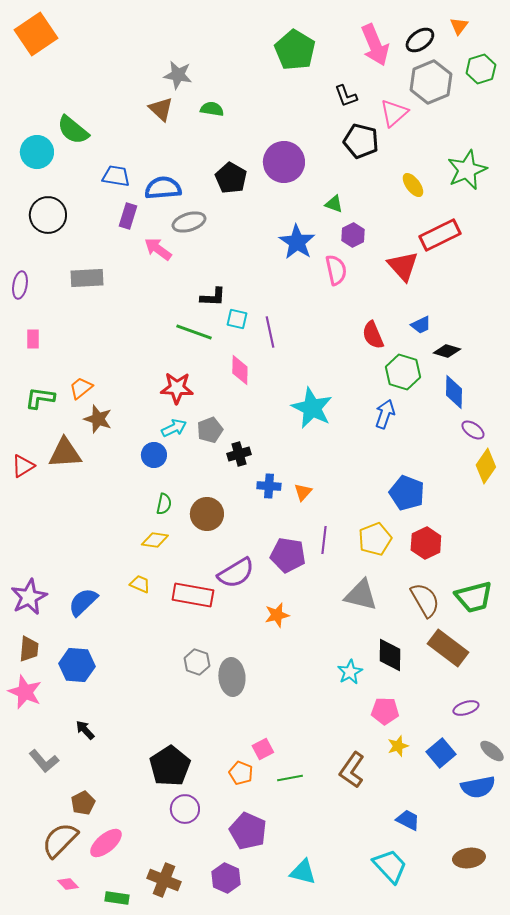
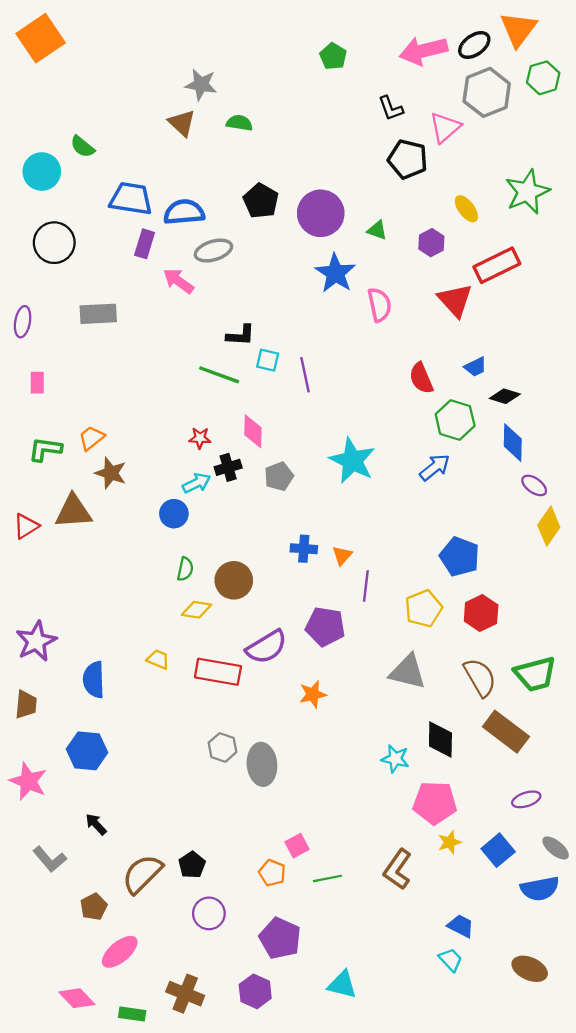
orange triangle: (459, 26) -> (518, 29), size x1.8
pink arrow: (375, 45) -> (423, 51), turned 99
green pentagon: (295, 50) -> (333, 56), size x0.6
green semicircle: (73, 130) -> (82, 147), size x0.7
purple circle: (284, 162) -> (321, 213), moved
blue trapezoid: (116, 176) -> (131, 199), size x1.4
purple hexagon: (353, 235) -> (431, 243), moved
pink diamond: (240, 370) -> (253, 431), moved
red star: (177, 388) -> (200, 438), size x0.6
blue arrow: (385, 414) -> (435, 467), turned 32
gray pentagon: (210, 430) -> (279, 476), moved
black cross: (239, 454) -> (228, 467), moved
yellow diamond: (155, 540) -> (196, 610), moved
purple line: (324, 540) -> (366, 586), moved
purple star: (29, 597) -> (36, 641), moved
blue semicircle: (83, 602) -> (94, 680), turned -48
brown trapezoid: (29, 649) -> (26, 705), moved
cyan star: (350, 672) -> (395, 759), turned -30
pink pentagon: (385, 711) -> (435, 803), size x1.4
black pentagon: (170, 766) -> (192, 865), size x0.6
brown semicircle: (60, 840) -> (142, 874), moved
brown ellipse: (469, 858) -> (530, 969), turned 32
cyan trapezoid: (390, 866) -> (451, 960), moved, size x0.6
pink diamond: (68, 884) -> (77, 998), size x1.5

